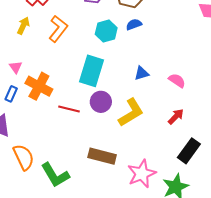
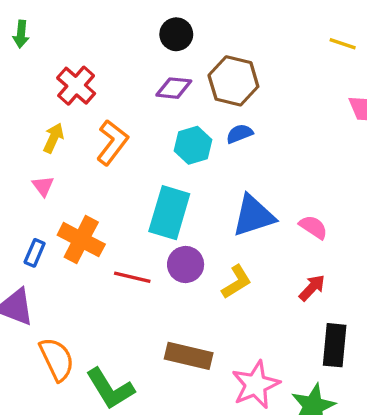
pink triangle: (16, 67) -> (43, 186), moved
blue triangle: (142, 73) -> (253, 216), size x1.8
yellow L-shape: (131, 113) -> (237, 282), size x0.7
black rectangle: (189, 151) -> (335, 345), turned -30

